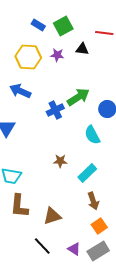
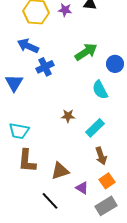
blue cross: (55, 110) -> (45, 67), moved
purple triangle: (74, 249) -> (82, 188), moved

